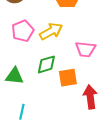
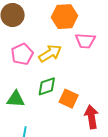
pink trapezoid: (86, 49) -> (85, 41), moved
orange square: (68, 78) -> (69, 99), turned 36

